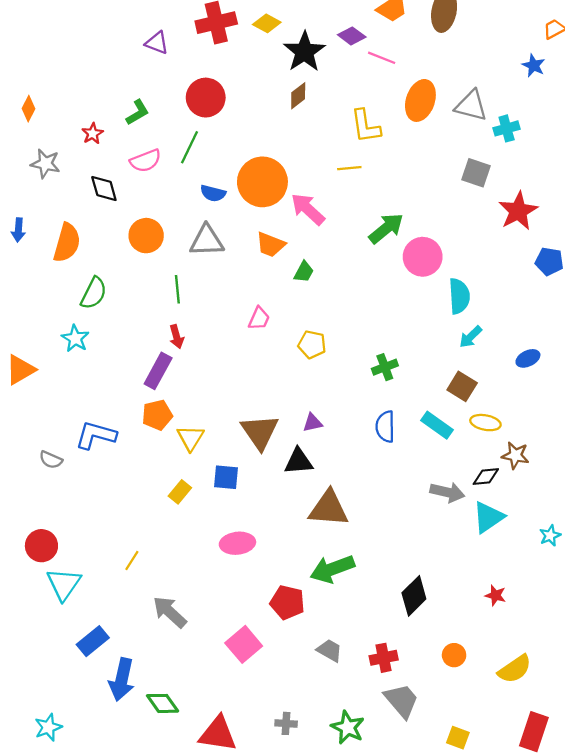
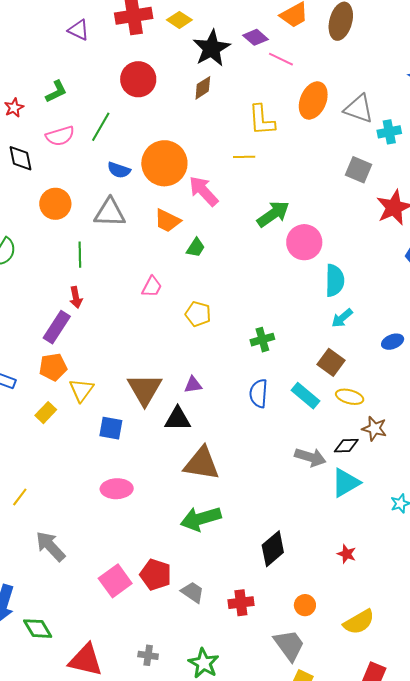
red circle: (206, 98) -> (138, 79), moved
yellow rectangle: (180, 492) -> (46, 413), moved
red pentagon: (287, 602) -> (156, 575), moved
gray trapezoid: (402, 701) -> (289, 645), moved

